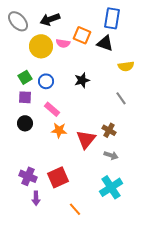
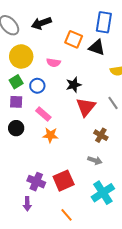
pink semicircle: (63, 43) -> (53, 63), moved
yellow circle: (41, 46) -> (21, 56), moved
red triangle: (86, 139) -> (86, 107), moved
gray arrow: (111, 155) -> (95, 160), moved
purple cross: (28, 176) -> (36, 182), moved
red square: (58, 177) -> (64, 181), moved

